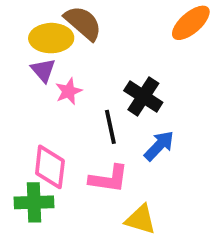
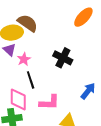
black line: (110, 127) -> (31, 80), moved
blue arrow: (159, 146) -> (88, 91), moved

